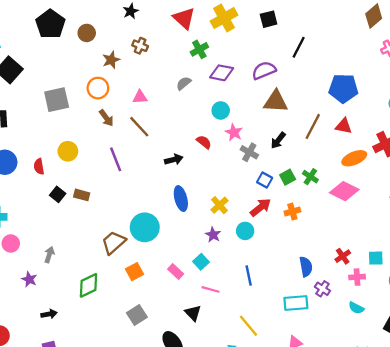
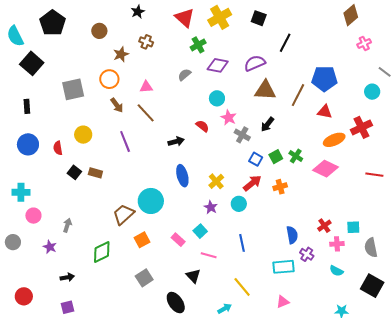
black square: (269, 19) -> (259, 18), turned 35
black pentagon: (50, 24) -> (53, 23), moved
brown line: (313, 126) -> (298, 95), moved

